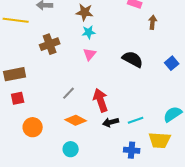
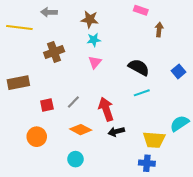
red square: (18, 98) -> (47, 105), moved
cyan line: (136, 120) -> (142, 93), moved
yellow trapezoid: (160, 140) -> (154, 140), moved
blue cross: (132, 150) -> (147, 163), moved

